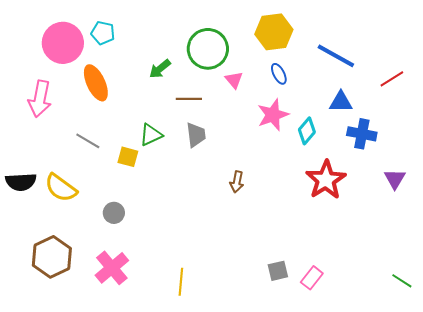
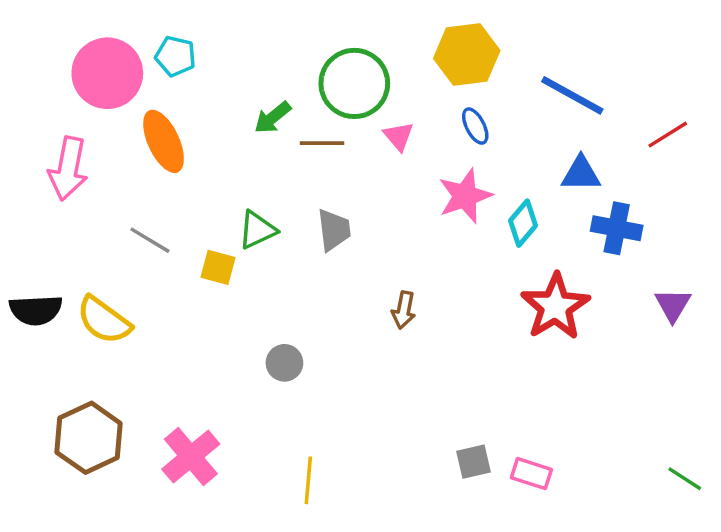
brown line: (189, 99) -> (322, 143), moved
gray circle: (114, 213) -> (284, 363), moved
pink rectangle: (312, 278) -> (531, 474), turned 70

